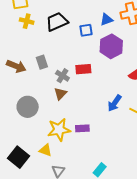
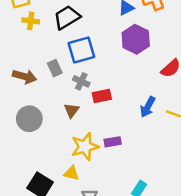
blue square: (86, 30) -> (81, 50), moved, size x1.6
red rectangle: (83, 69) -> (102, 96), moved
brown triangle: (60, 94) -> (72, 110), moved
gray circle: (28, 107) -> (29, 119), moved

